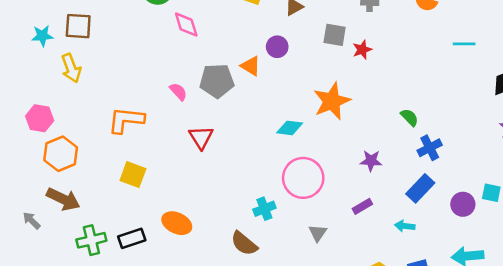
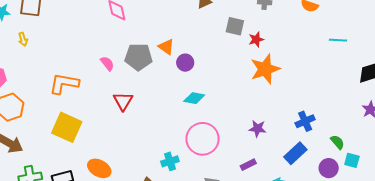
purple circle: (277, 47) -> (185, 63), moved
yellow arrow: (71, 68) -> (23, 39), size x0.6
orange star: (332, 101) -> (265, 69), moved
green semicircle: (410, 117) -> (337, 142), moved
yellow square: (133, 175) -> (67, 127), size x1.4

